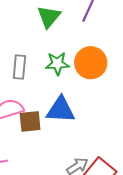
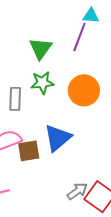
green star: (57, 64) -> (42, 83), moved
blue triangle: (61, 110) -> (58, 138), turned -40

